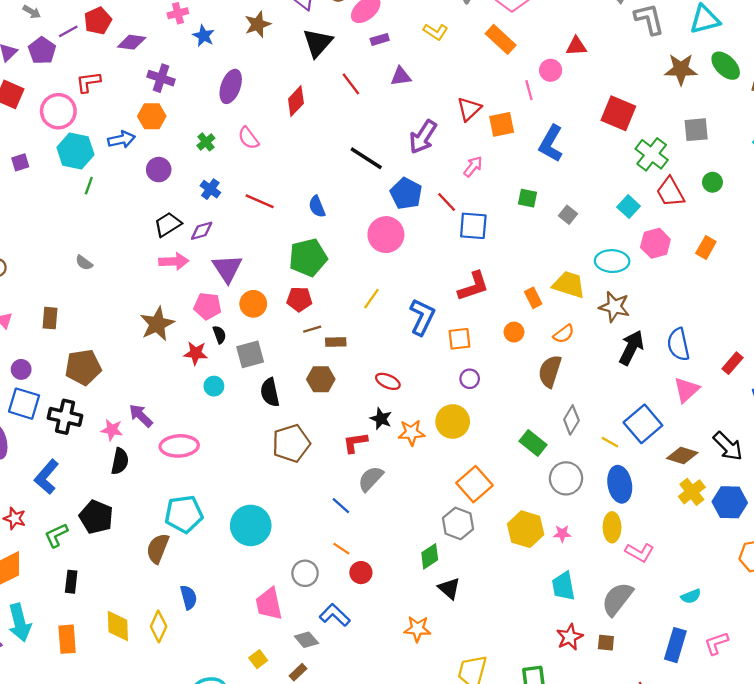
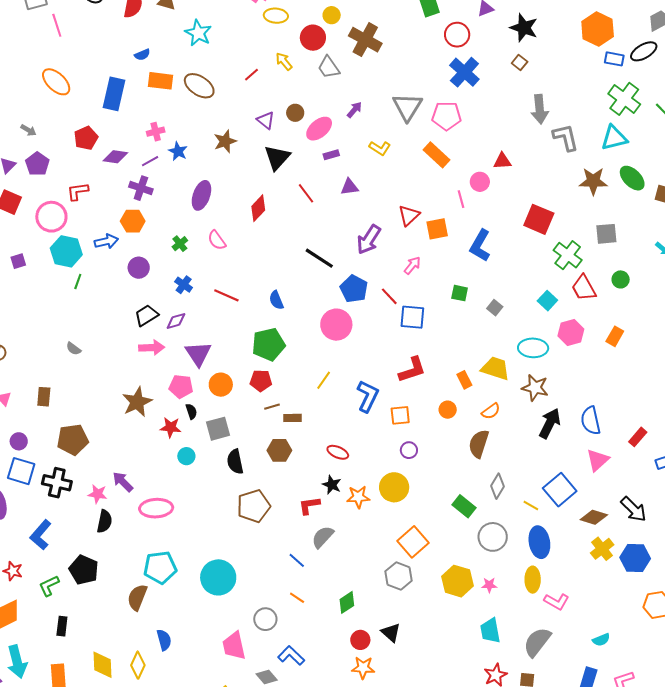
purple line: (68, 31) -> (150, 161), moved
green diamond: (430, 556) -> (347, 602), moved
red circle: (361, 573) -> (360, 640), moved

